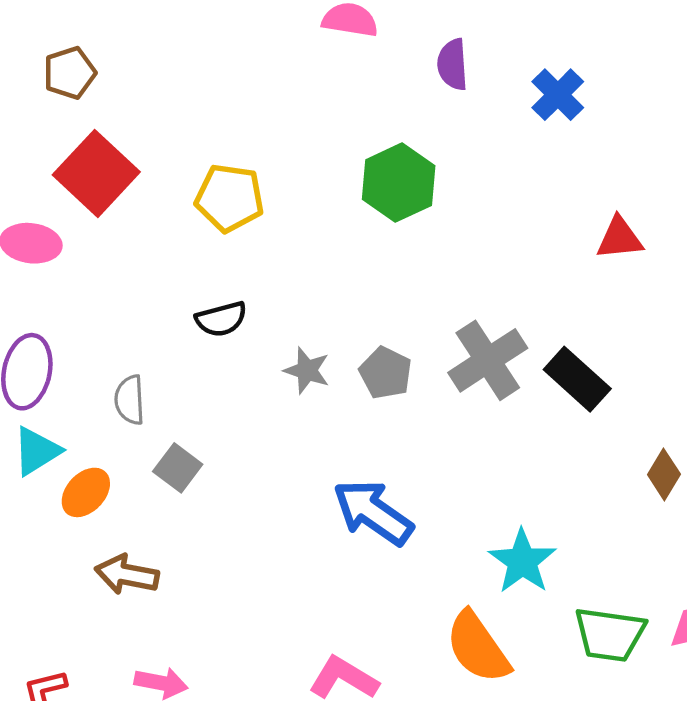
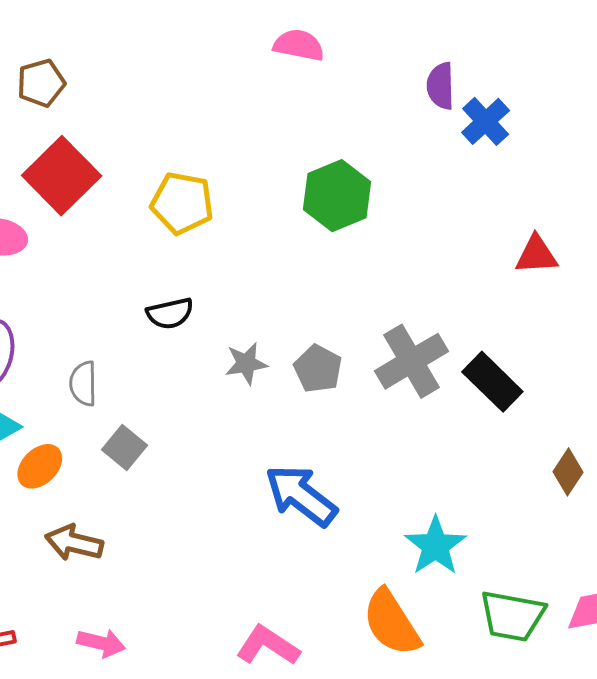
purple semicircle: (453, 65) -> (441, 86), moved
gray star: (307, 370) -> (246, 363), turned -30

